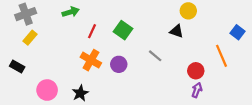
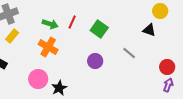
green arrow: (71, 12) -> (50, 24), moved, turned 35
red line: (92, 31) -> (72, 22), moved
orange cross: (91, 60) -> (48, 47), moved
pink circle: (47, 90) -> (38, 79), moved

